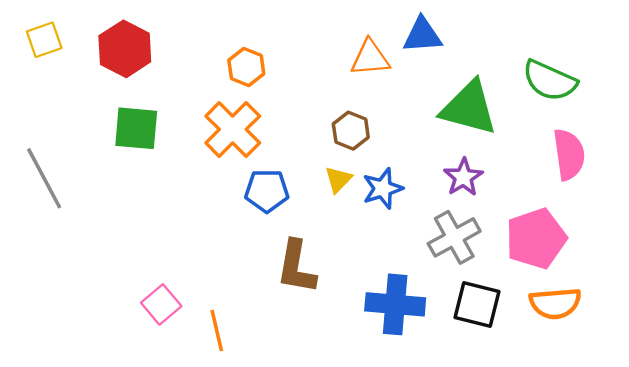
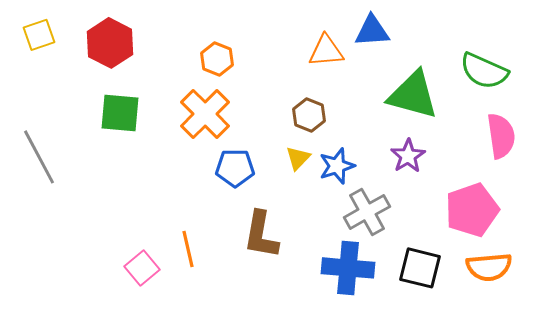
gray cross: (454, 237) -> (367, 212), moved
orange line: (217, 331) -> (188, 249), moved

